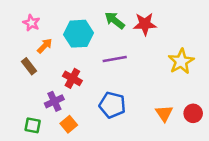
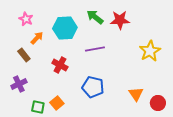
purple cross: (54, 101) -> (19, 84), moved
red circle: (193, 113) -> (158, 103), moved
green square: (33, 125) -> (38, 107), moved

